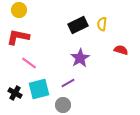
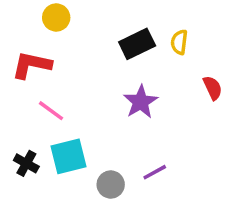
yellow circle: (19, 10) -> (56, 17), moved
red semicircle: (121, 50) -> (213, 88), turned 48
purple line: (68, 83) -> (155, 172), moved

